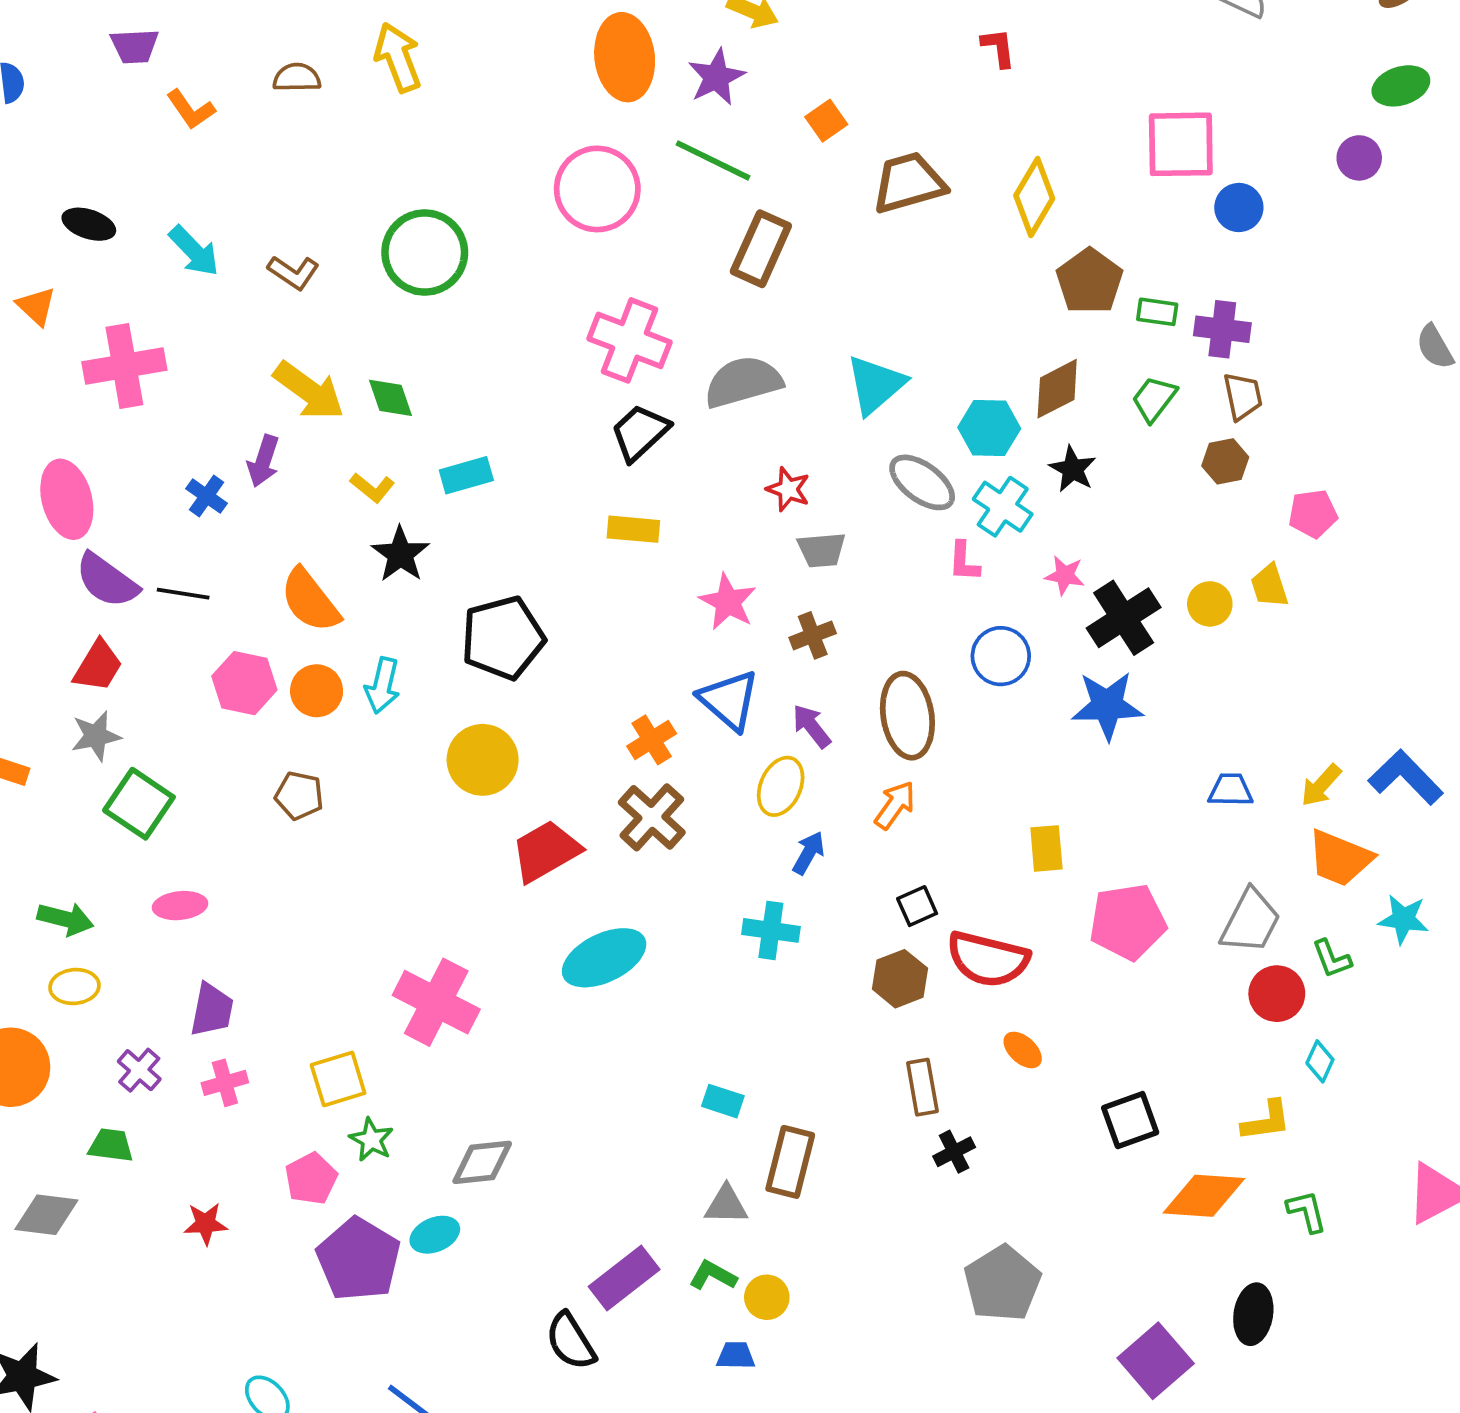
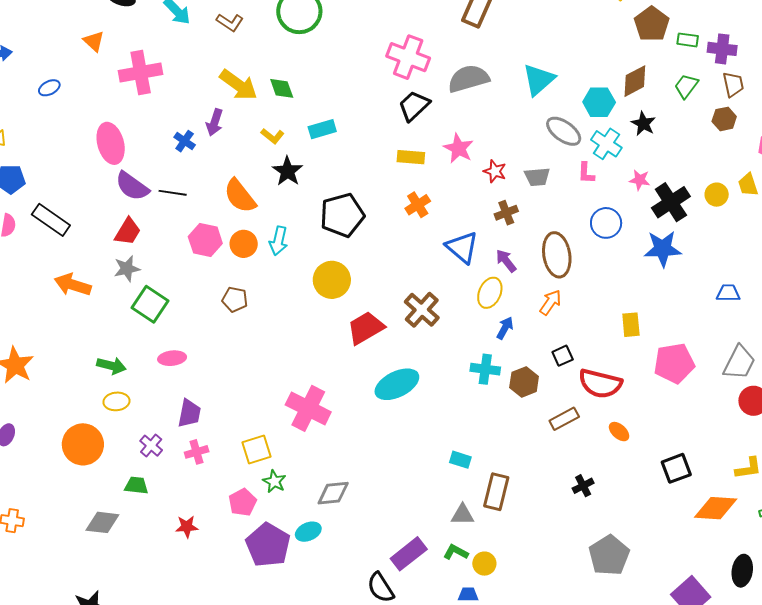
red star: (788, 489) -> (495, 171), moved
gray trapezoid: (822, 550) -> (537, 177), moved
pink star: (728, 602) -> (458, 148), moved
orange cross: (652, 740) -> (418, 205), moved
brown hexagon: (900, 979) -> (524, 382), moved
brown rectangle: (922, 1087) -> (564, 419), moved, turned 72

